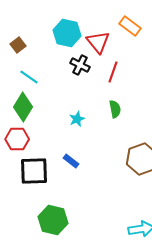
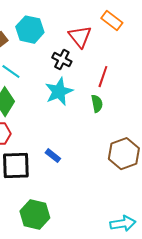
cyan hexagon: (67, 33) -> (30, 30), moved
red line: (113, 72) -> (103, 77), moved
cyan star: (77, 119) -> (59, 92), moved, size x1.8

